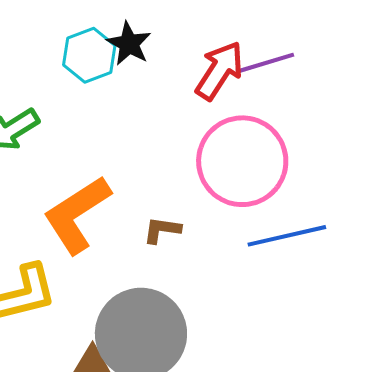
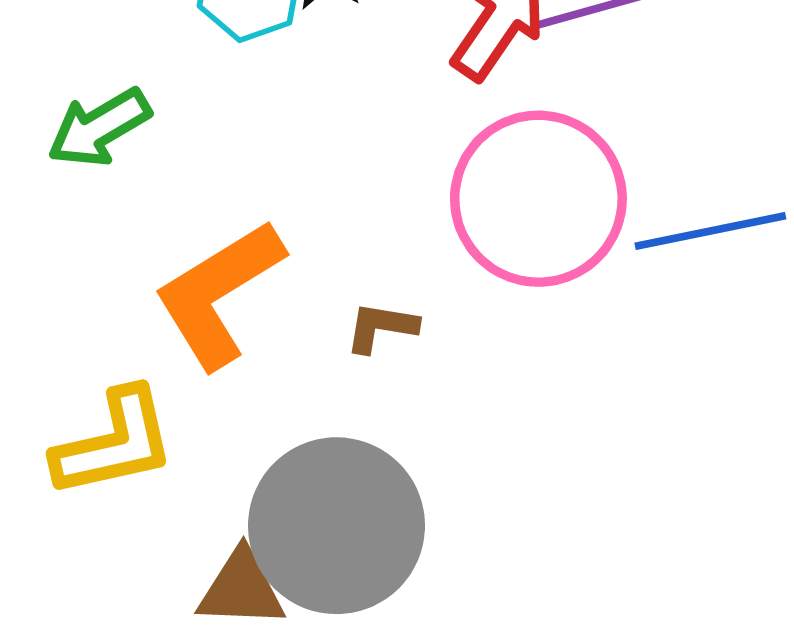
blue line: (287, 236) -> (710, 231), moved

